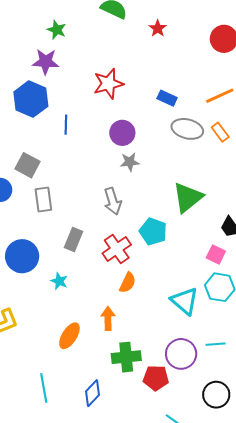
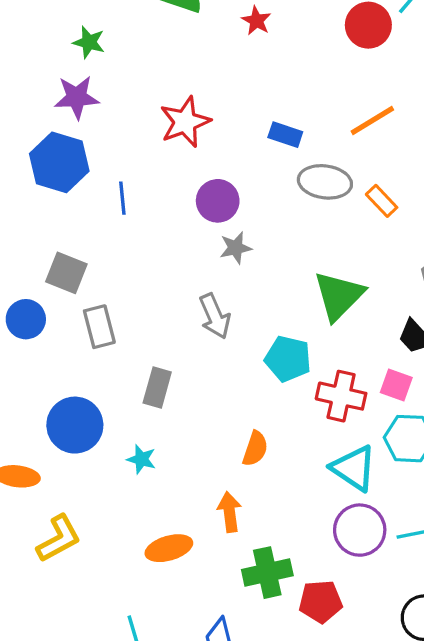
orange rectangle: (220, 132) -> (382, 201), moved
red cross: (117, 249) -> (341, 396), moved, turned -36
orange ellipse: (69, 336) -> (169, 548), turned 48
purple circle: (181, 354) -> (360, 530), moved

